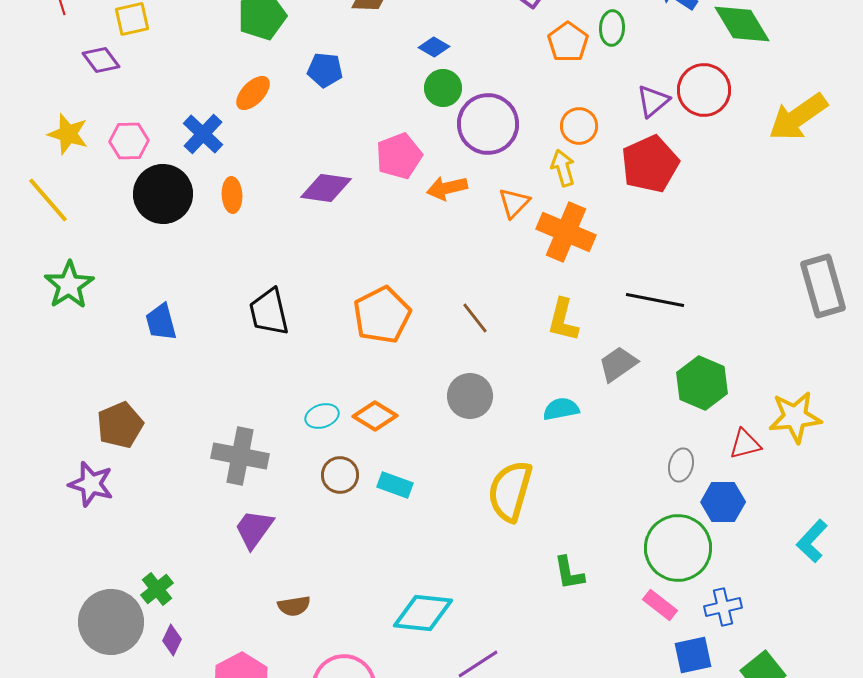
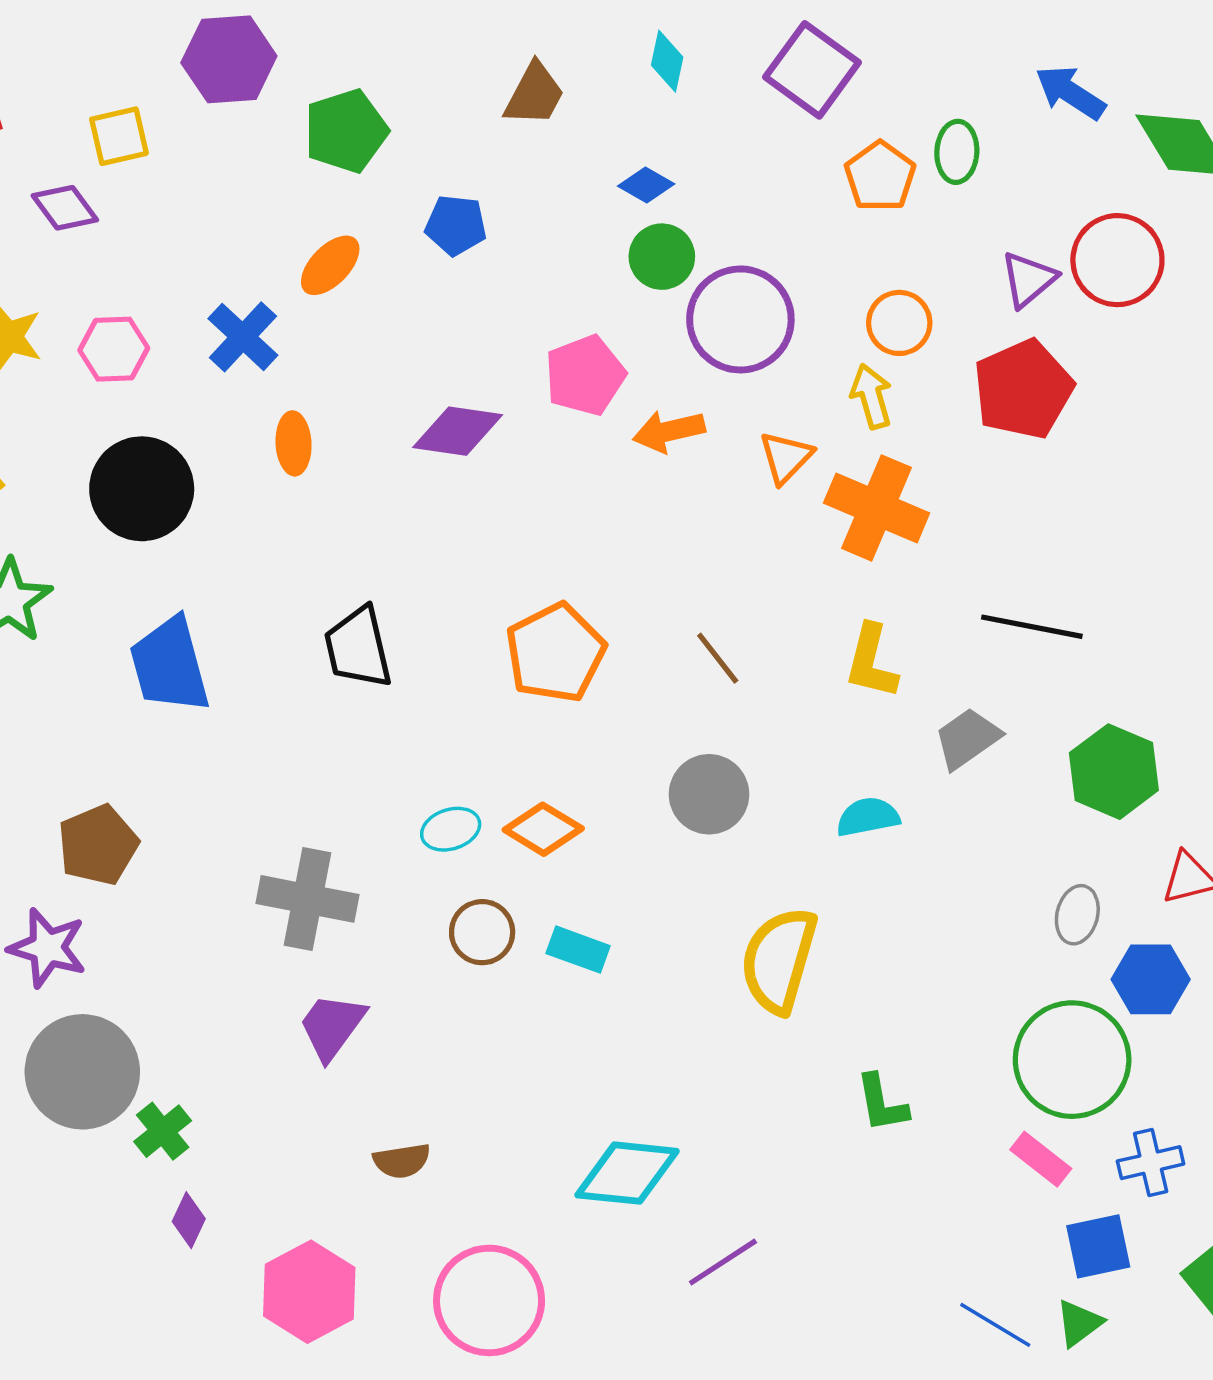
black circle: (163, 194) -> (142, 489), moved
blue trapezoid: (161, 322) -> (170, 665), size x1.5
gray circle: (111, 622) -> (82, 1072), moved

